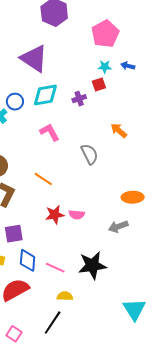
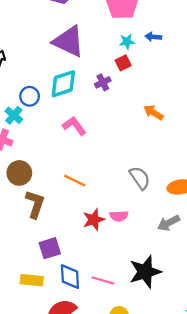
purple triangle: (34, 58) -> (69, 41), moved
gray semicircle: (90, 154) -> (140, 178), moved

